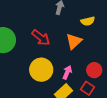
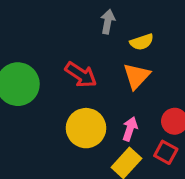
yellow semicircle: (88, 21) -> (142, 42), moved

